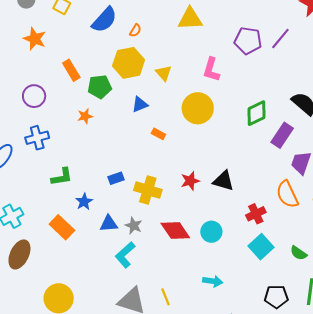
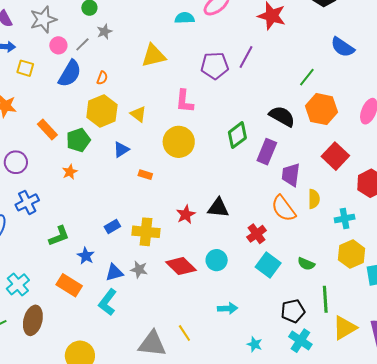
cyan L-shape: (125, 255) -> (108, 302), moved

